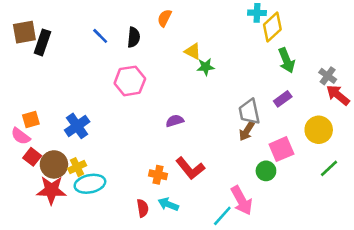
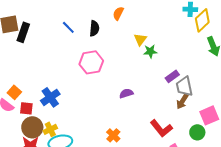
yellow triangle: (193, 51) -> (140, 39), turned 40
purple rectangle: (283, 99) -> (172, 76), moved
orange square: (31, 119) -> (14, 92), turned -32
red square: (32, 157) -> (26, 108), moved, turned -32
red L-shape: (190, 168) -> (161, 128), moved
orange cross: (158, 175) -> (113, 135), turned 32

